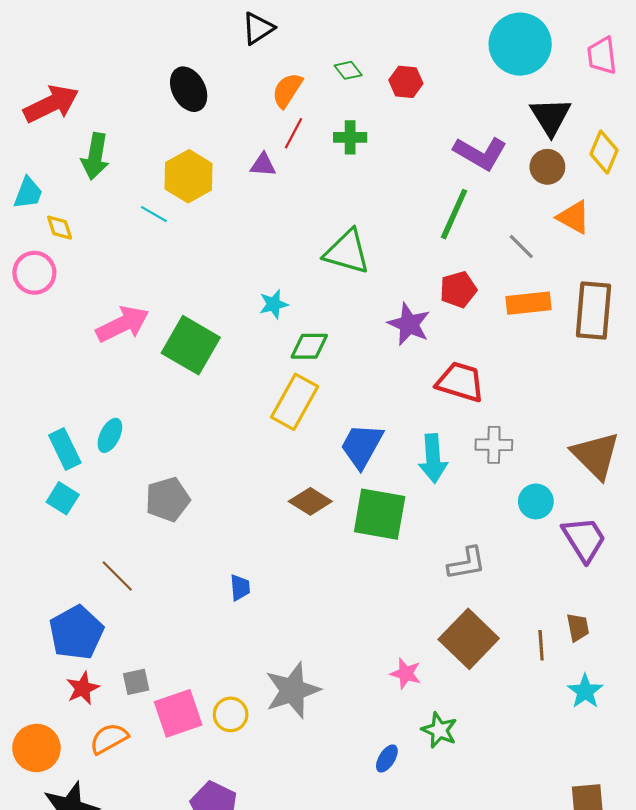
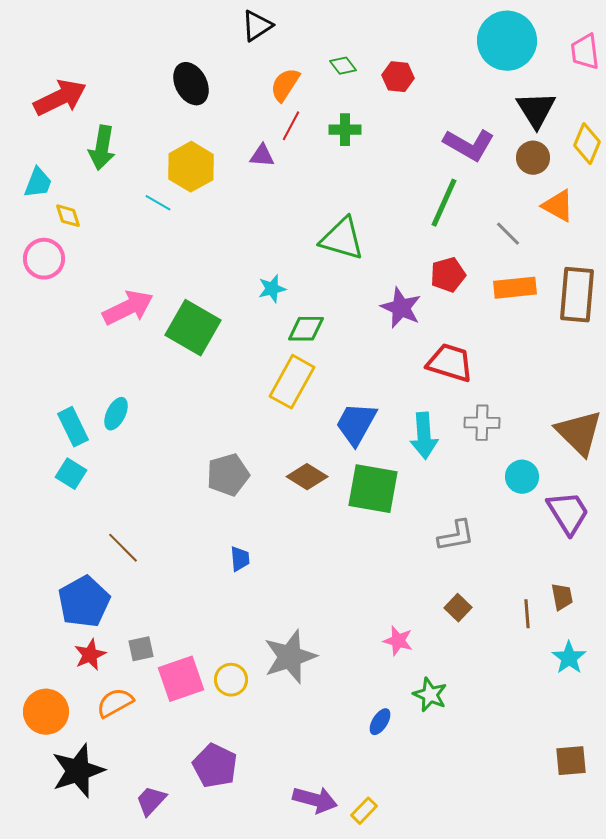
gray pentagon: (168, 499) -> (228, 475), moved
brown square: (469, 639) -> (458, 608), size x0.5

